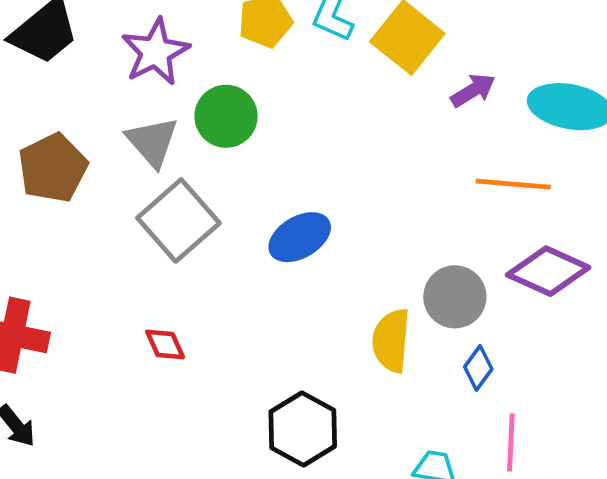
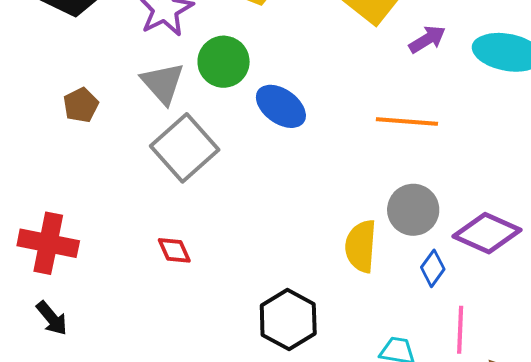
brown pentagon: (53, 168) -> (81, 105), size x0.6
orange line: (513, 184) -> (407, 122), moved
blue ellipse: (300, 237) -> (281, 106), moved, turned 66
purple diamond: (548, 271) -> (487, 233), moved

